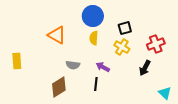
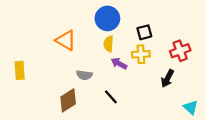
yellow cross: (122, 47) -> (141, 54), turned -35
purple arrow: (103, 67) -> (119, 63), moved
black line: (96, 84) -> (111, 97), turned -48

